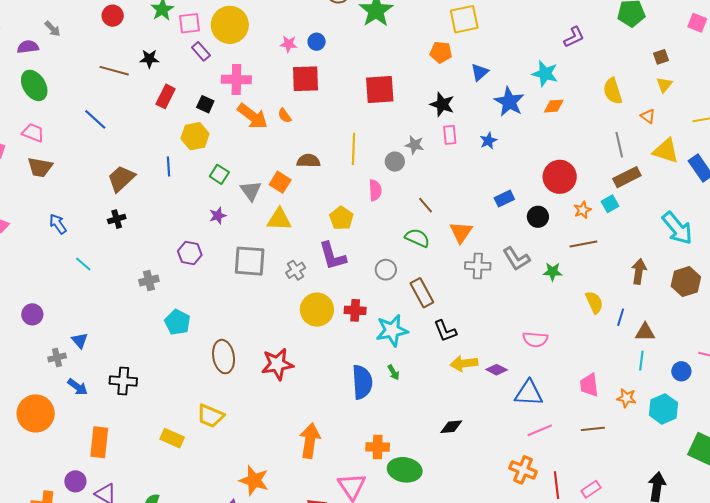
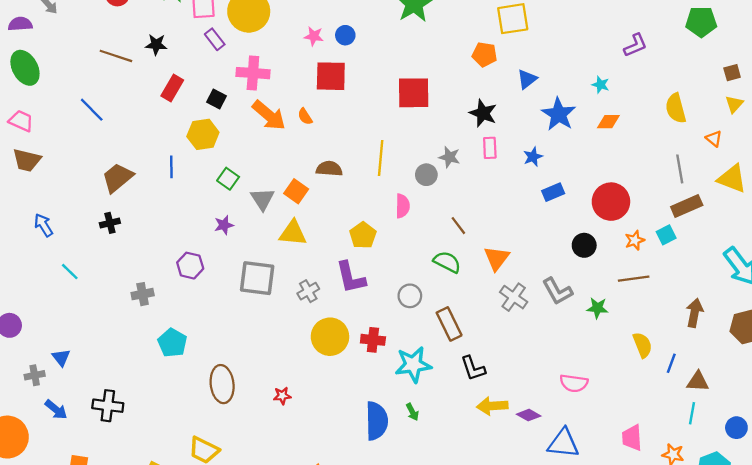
cyan star: (545, 74) -> (601, 85), size x0.6
blue rectangle: (504, 199) -> (553, 192), moved
gray cross: (478, 266) -> (514, 297), turned 30
red star: (277, 364) -> (282, 396), size x0.5

